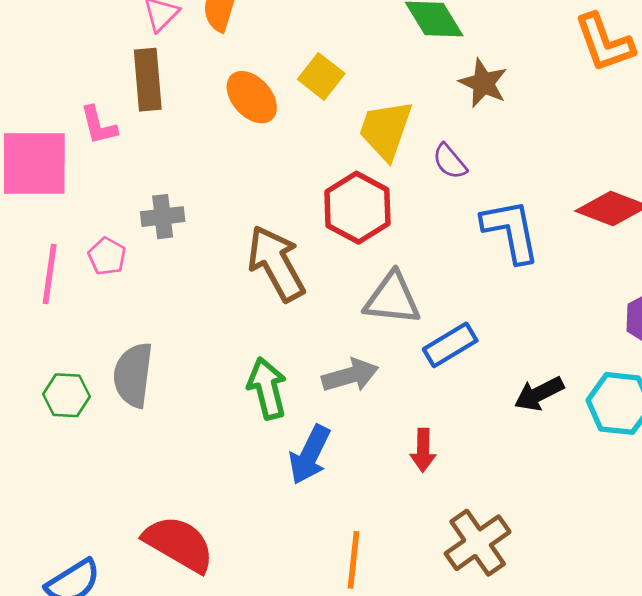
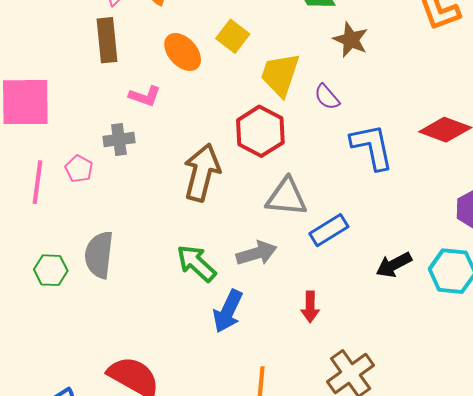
pink L-shape: (99, 125) -> (145, 96), moved, turned -56
brown arrow: (276, 263) -> (202, 172), turned 44
green arrow: (267, 388) -> (196, 263), turned -33

